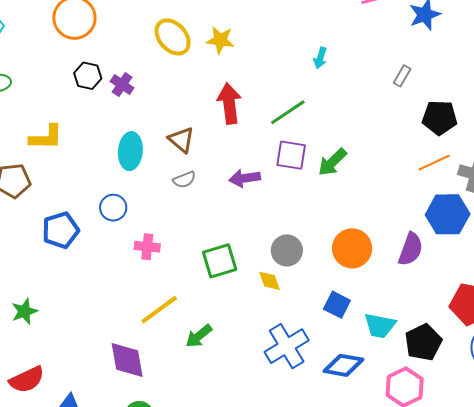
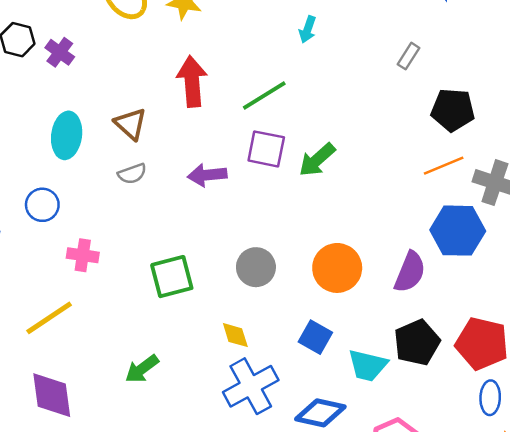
yellow diamond: (269, 281) -> (235, 335), moved
yellow line: (159, 310) -> (49, 318), moved
black pentagon: (423, 342) -> (417, 343), moved

